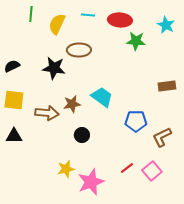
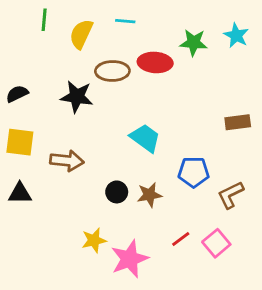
red ellipse: (120, 20) -> (155, 62), moved
green star: (136, 41) -> (194, 43), moved
brown star: (72, 104) -> (149, 195), moved

